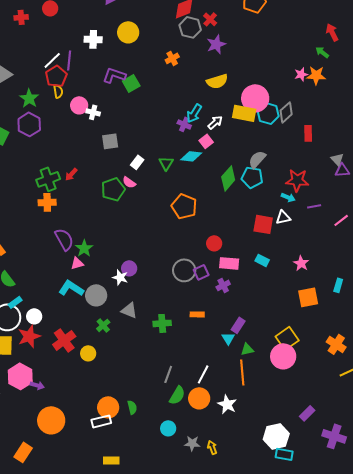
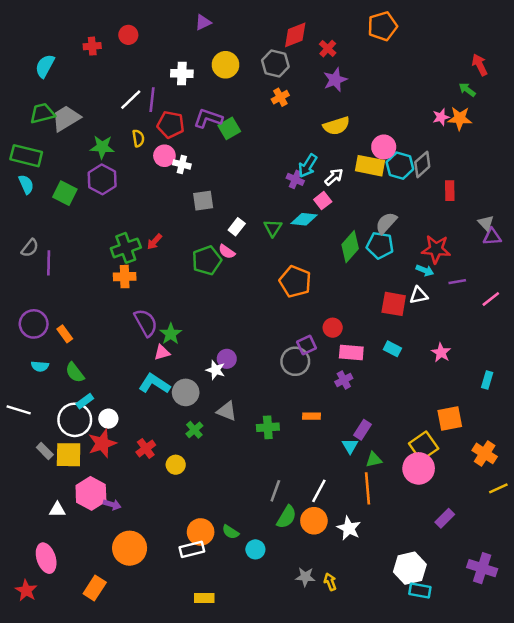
gray hexagon: (190, 27) -> (275, 64), moved
red pentagon: (56, 76) -> (171, 125), moved, turned -30
green star: (29, 98) -> (102, 147), turned -30
pink circle: (255, 98) -> (384, 147), size x0.7
purple square: (201, 272) -> (306, 345), moved
orange square: (308, 297) -> (450, 419), moved
red cross: (64, 340) -> (146, 448), size x0.7
green semicircle: (132, 407) -> (230, 532), turned 136
purple rectangle: (307, 413) -> (445, 518), moved
cyan circle: (168, 428) -> (255, 549), moved

